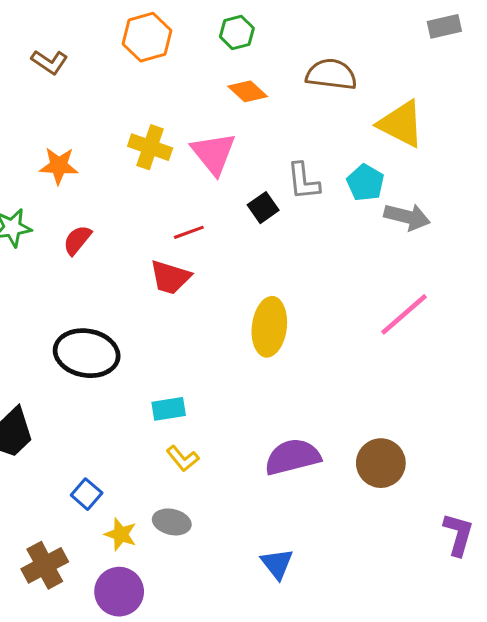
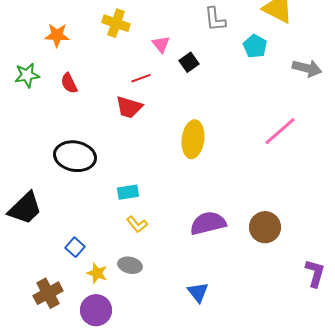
pink triangle: (214, 153) -> (161, 44), moved, size x0.6
gray L-shape: (303, 181) -> (215, 19), moved
gray arrow: (407, 217) -> (307, 68), moved
red semicircle: (77, 240) -> (69, 83), turned -65

